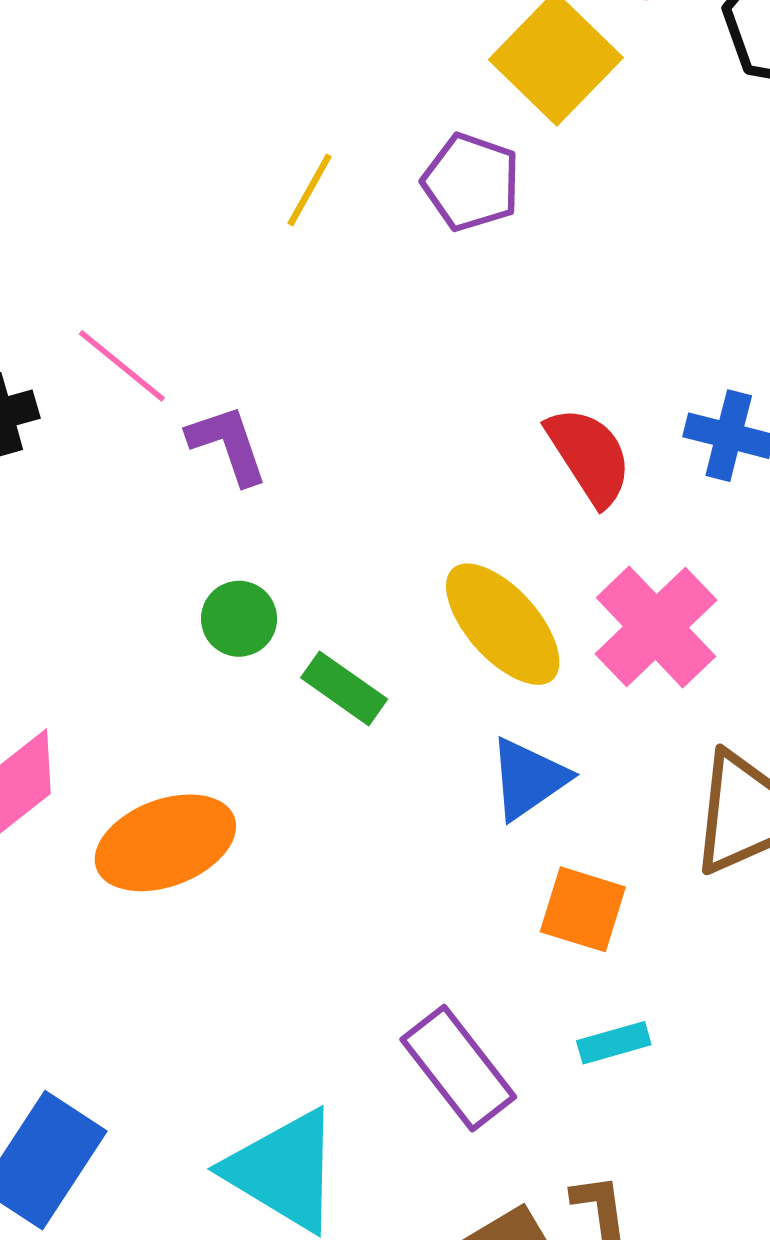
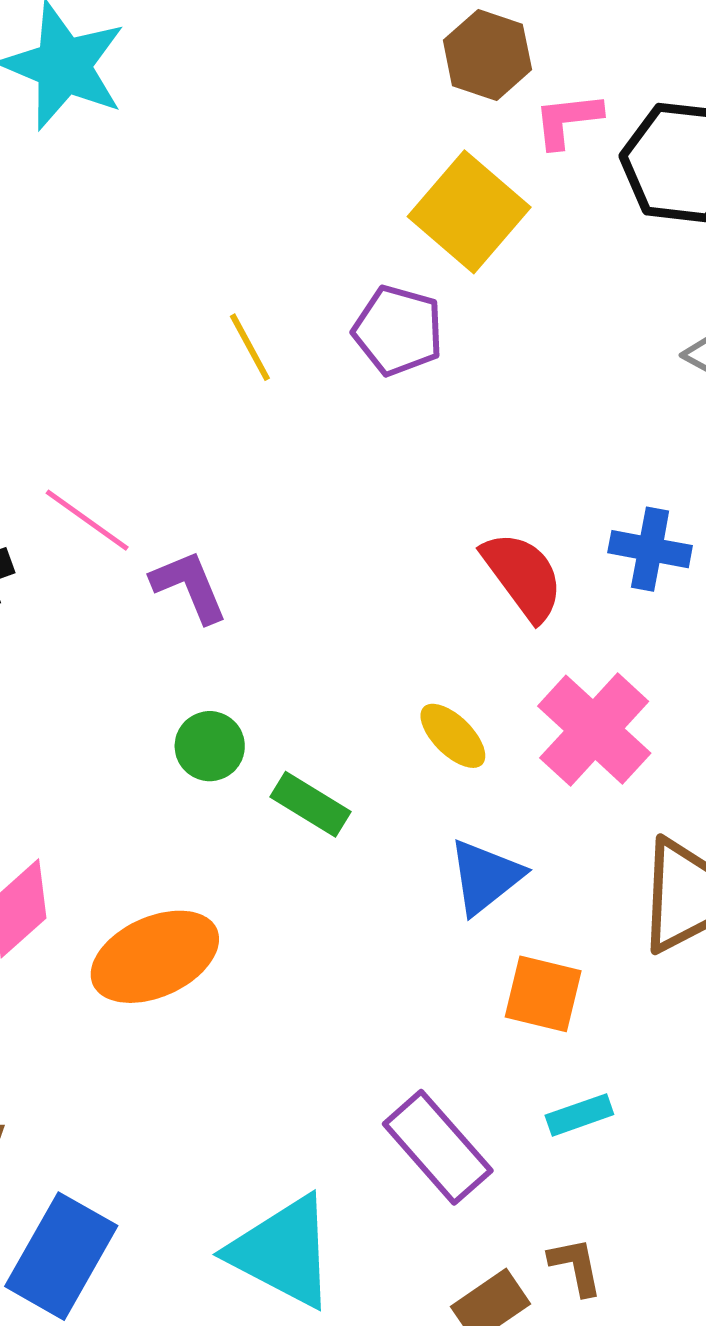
yellow line: (310, 190) -> (250, 347), turned -54
yellow ellipse: (503, 624) -> (453, 736), size x0.6

